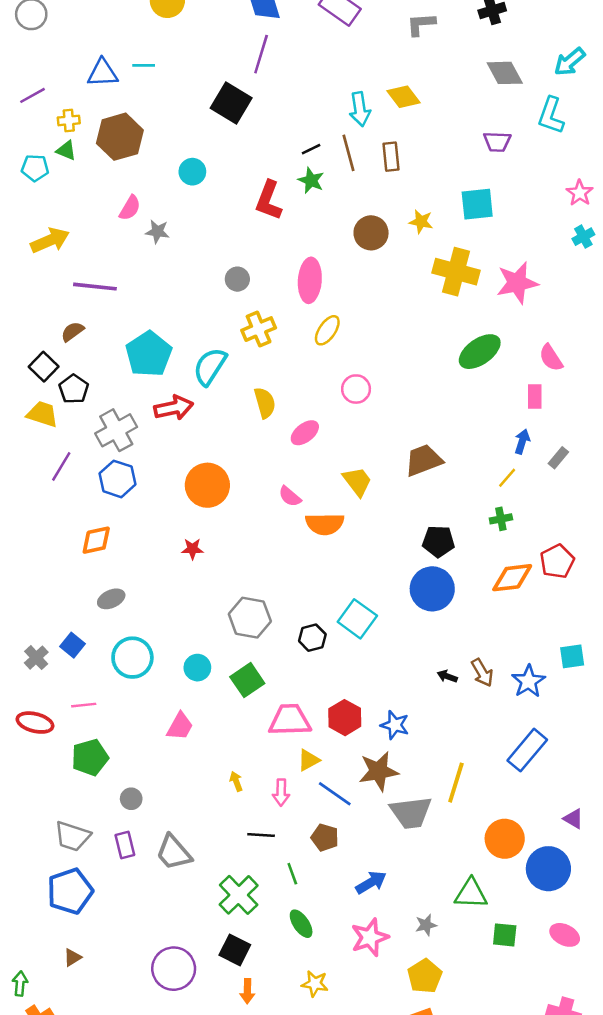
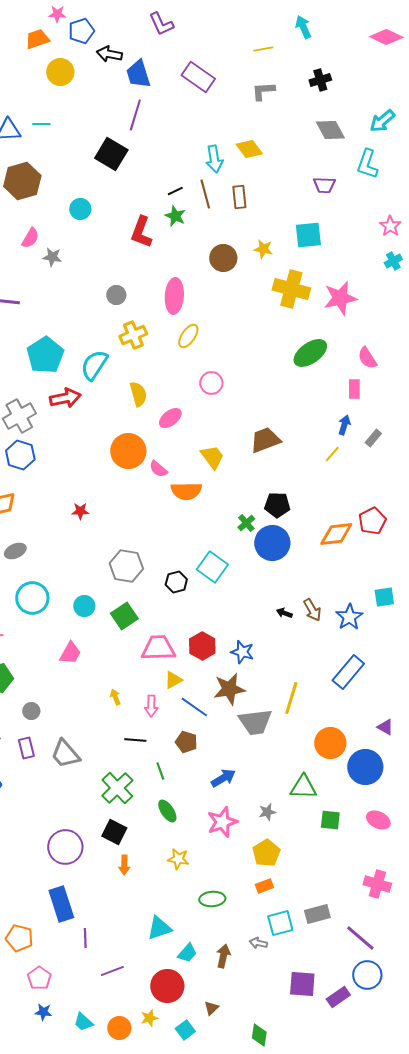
orange circle: (207, 485) -> (128, 451), moved
green cross: (501, 519) -> (246, 523), moved, turned -30

